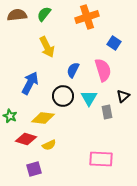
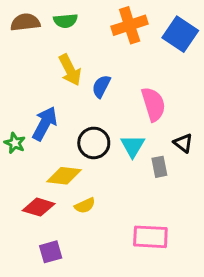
green semicircle: (44, 14) -> (65, 21), turned -133
blue square: (114, 43) -> (180, 34), moved, size x1.6
blue semicircle: (73, 70) -> (101, 86), moved
black triangle: (123, 96) -> (183, 143), turned -40
green star: (10, 116) -> (15, 143), moved
yellow semicircle: (49, 145) -> (85, 206), moved

